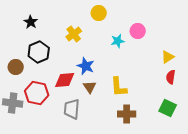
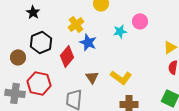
blue star: (86, 66) -> (88, 42), moved
red diamond: (65, 80) -> (67, 56), moved, turned -45
yellow L-shape: (119, 87) -> (121, 77), turned -50

